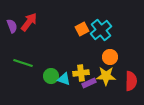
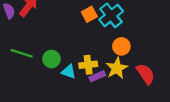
green circle: (51, 76) -> (51, 59), moved
yellow star: (106, 76) -> (117, 68), turned -30
red semicircle: (131, 81) -> (145, 74), turned -36

